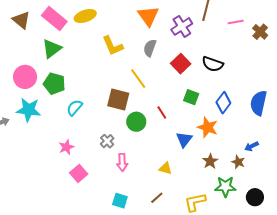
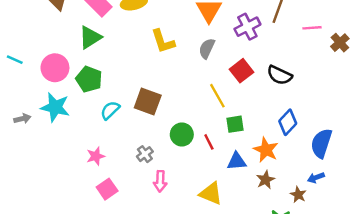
yellow line: (138, 79) -> (217, 96), moved
green square: (191, 97) -> (235, 124), moved, turned -35
brown square: (118, 100) -> (148, 102), moved
blue semicircle: (258, 103) -> (321, 143), moved
red line: (162, 113) -> (209, 142), moved
blue triangle: (184, 139) -> (237, 161), turned 42
brown star: (210, 161) -> (266, 180), moved
yellow triangle: (165, 168) -> (211, 193), size x1.5

